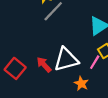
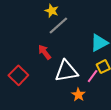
red arrow: (44, 65) -> (45, 52), moved

